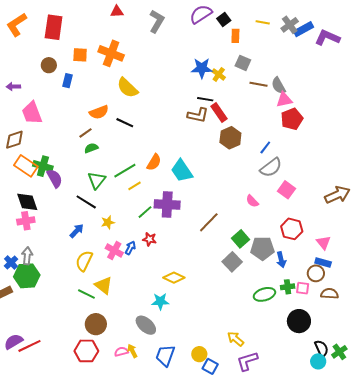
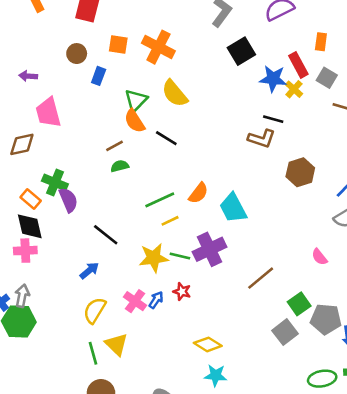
black square: (224, 20) -> (241, 51), moved, size x1.5
orange semicircle: (99, 112) -> (135, 121), turned 72
red rectangle: (219, 112) -> (298, 65), moved
orange rectangle: (26, 166) -> (31, 199), moved, size x0.7
green triangle: (97, 180) -> (136, 100), moved
purple cross: (167, 205) -> (209, 249), turned -35
green line: (145, 212) -> (180, 256), turned 49
yellow star: (108, 222) -> (154, 258), moved, size x1.6
green line: (86, 294) -> (93, 353), turned 42
cyan star: (160, 301) -> (216, 375), moved

